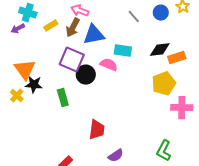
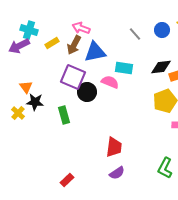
purple arrow: (18, 29) -> (19, 46), size x1.5
orange triangle: (25, 70) -> (26, 87), size x0.6
red trapezoid: (97, 130) -> (114, 147), moved

